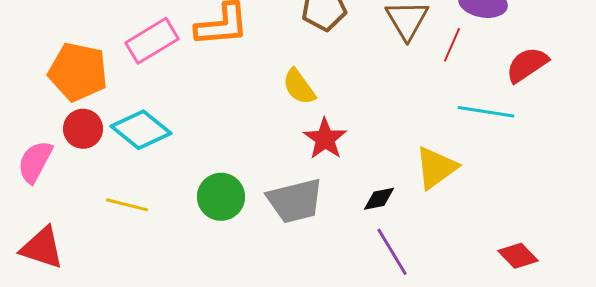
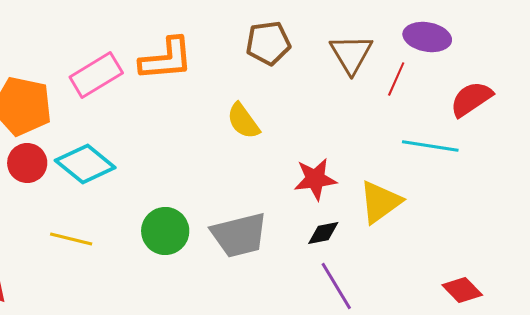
red star: (325, 139) -> (315, 179), moved, turned 30

